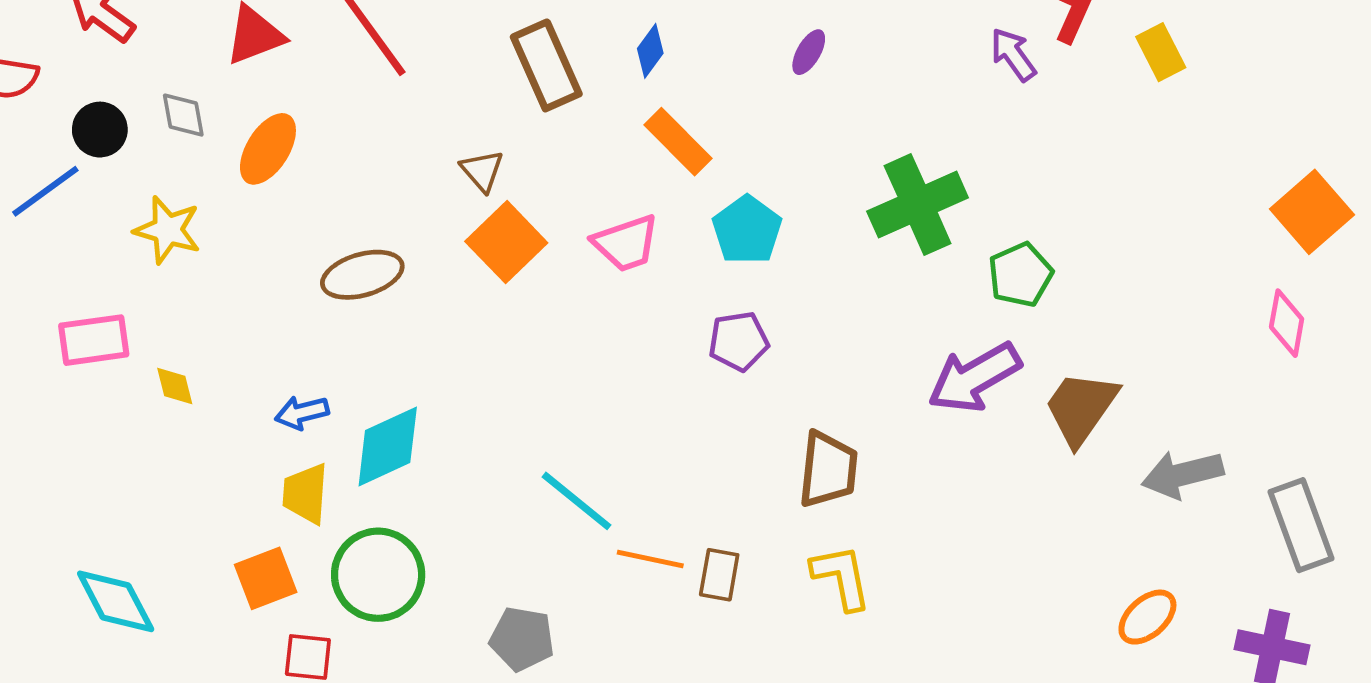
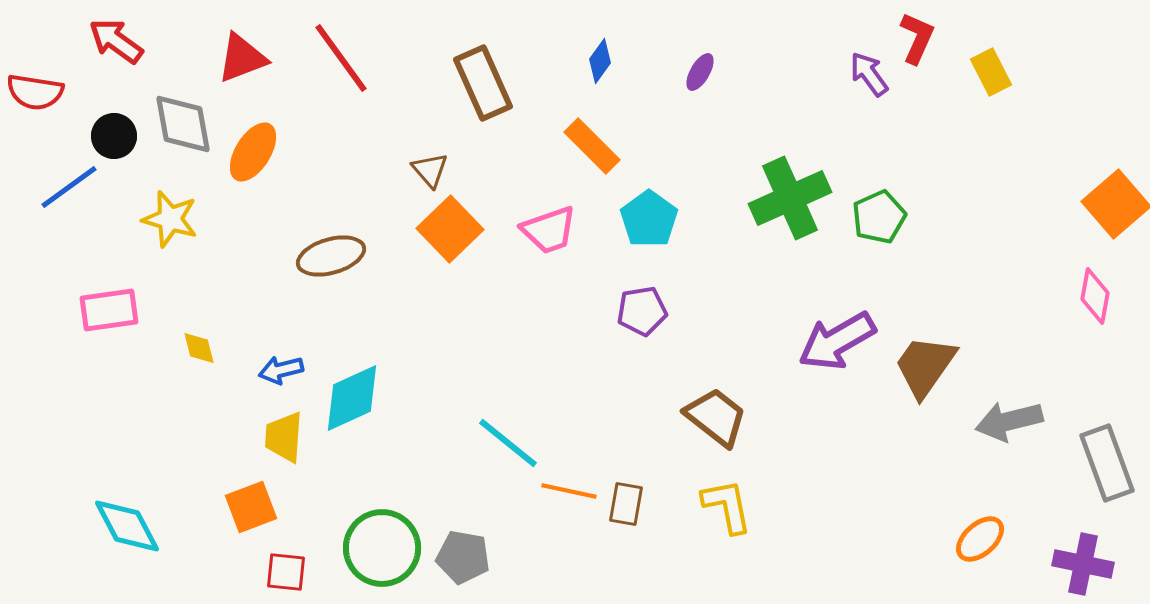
blue diamond: (650, 51) -> (600, 61), moved
gray diamond: (183, 115) -> (183, 124), size x1.6
green pentagon: (1020, 275) -> (879, 217), moved
yellow diamond: (175, 386) -> (199, 348), moved
brown trapezoid: (828, 469) -> (716, 417), turned -58
green circle: (378, 575) -> (382, 548), moved

